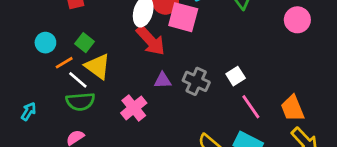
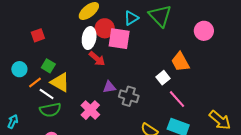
red arrow: (151, 41) -> (97, 59), size x0.7
gray cross: (196, 81) -> (129, 96), moved
orange trapezoid: (293, 108) -> (180, 62), moved

